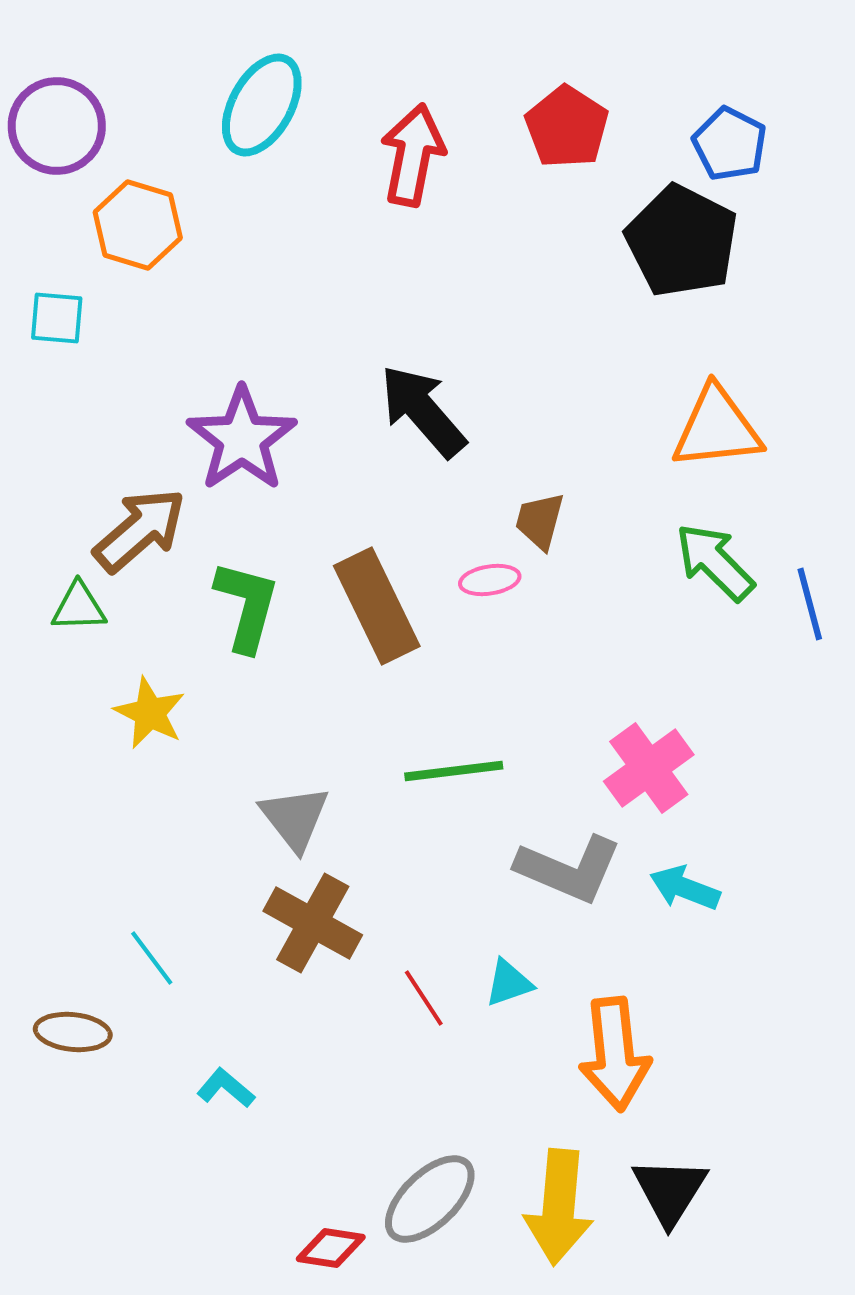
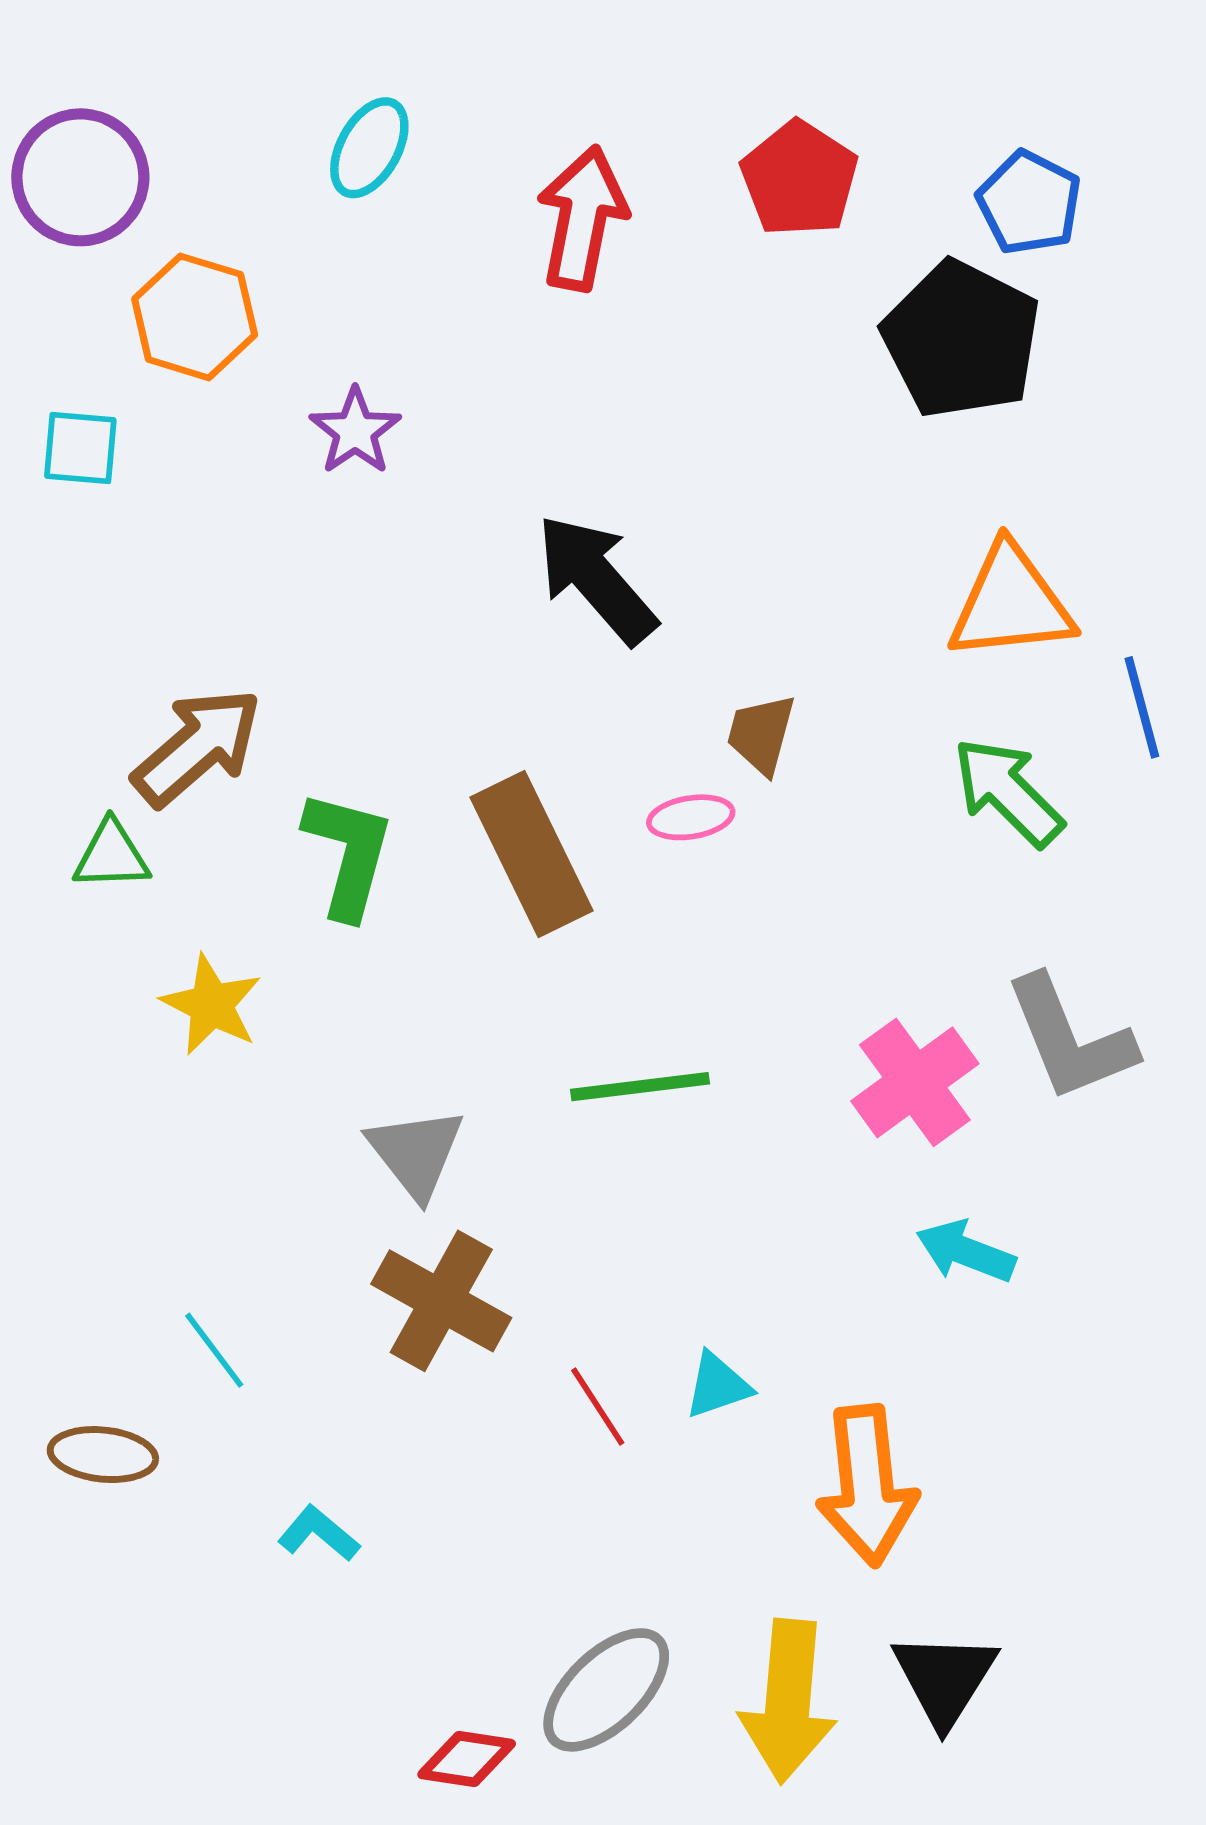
cyan ellipse: (262, 105) -> (369, 148), size x0.7
purple star: (242, 439) -> (355, 431), moved, size x0.6
blue line: (810, 604) -> (1142, 707), moved
gray L-shape: (569, 869) -> (1070, 1039), moved, turned 45

